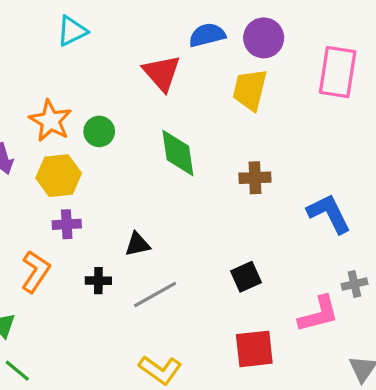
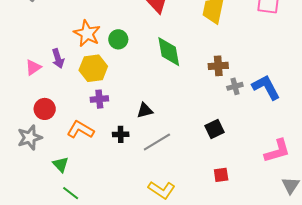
orange L-shape: (36, 272) -> (80, 130), turned -92
gray cross: (354, 284) -> (235, 86), moved
pink L-shape: (318, 314) -> (277, 151), moved
red square: (254, 349) -> (221, 175), size x0.6

